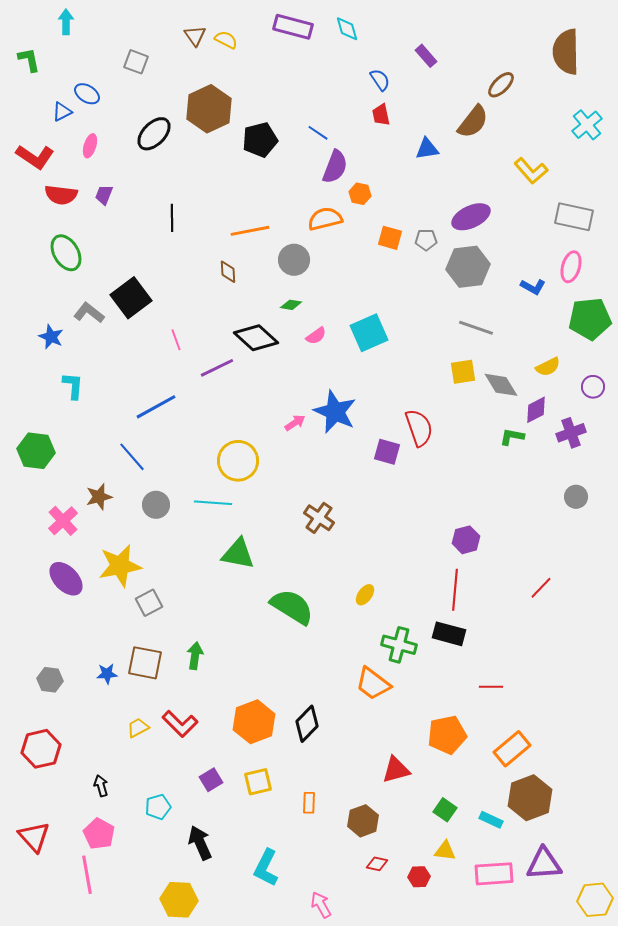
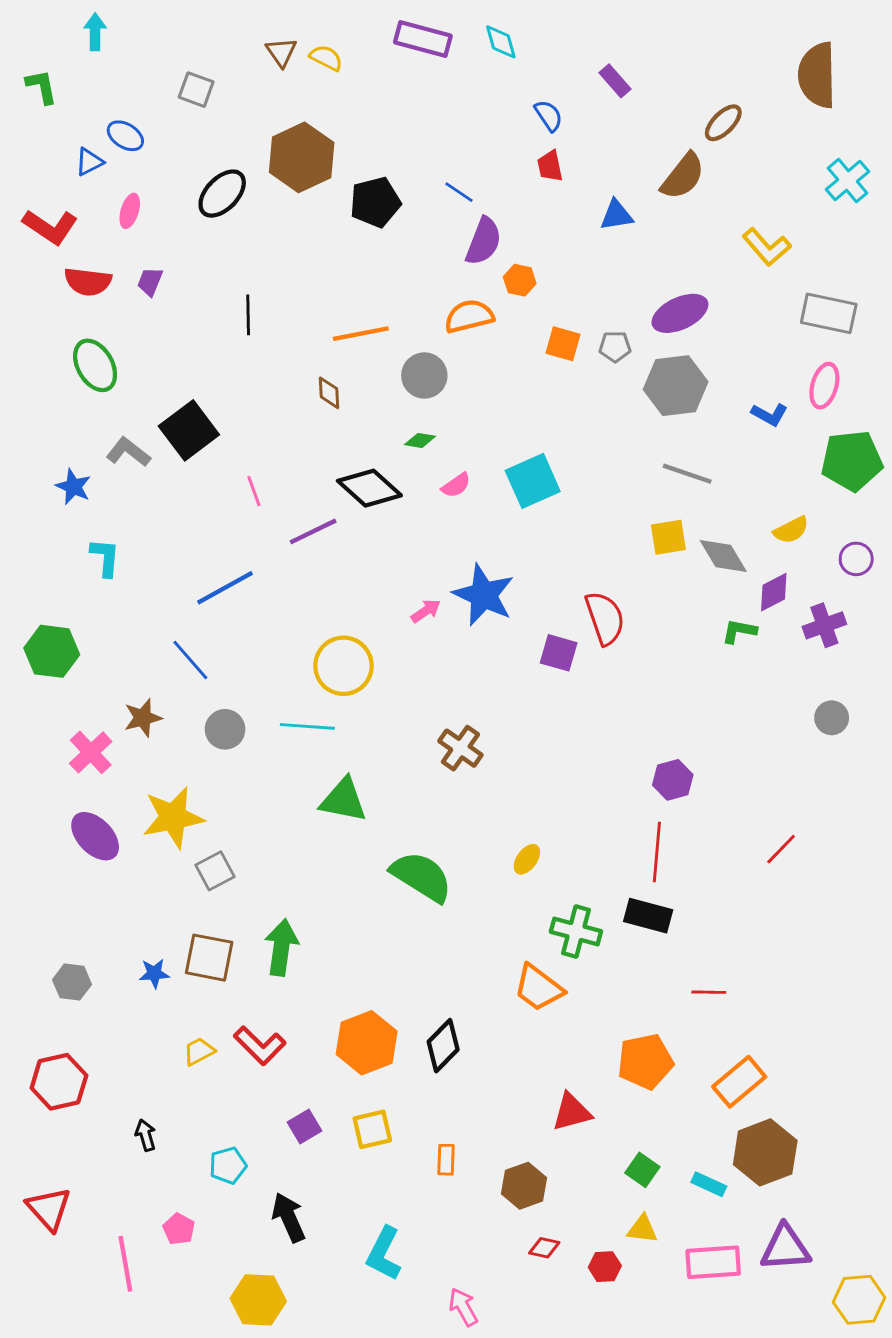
green arrow: (195, 656) -> (281, 947), size x1.4
pink pentagon: (99, 834) -> (179, 1229), moved, size x0.7

